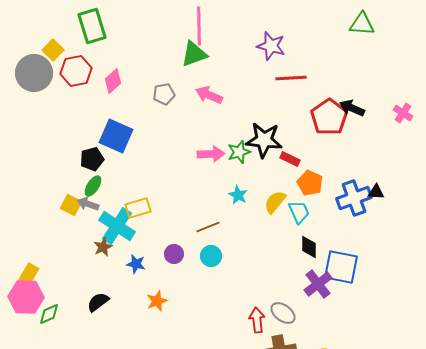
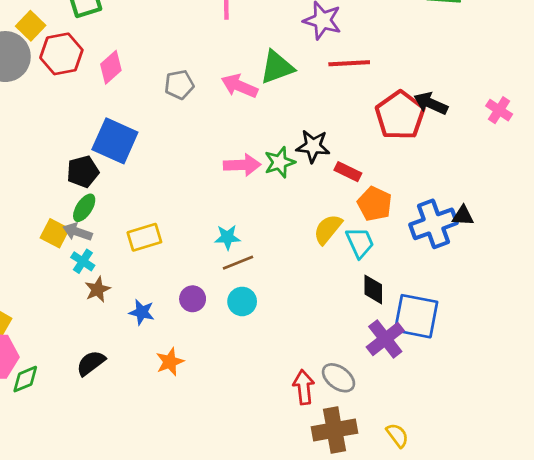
green triangle: (194, 54) -> (277, 67), moved
black star: (264, 140) -> (313, 146), size x0.7
cyan star: (238, 195) -> (227, 237), moved, turned -30
cyan cross: (117, 226) -> (83, 261), moved, size x0.5

